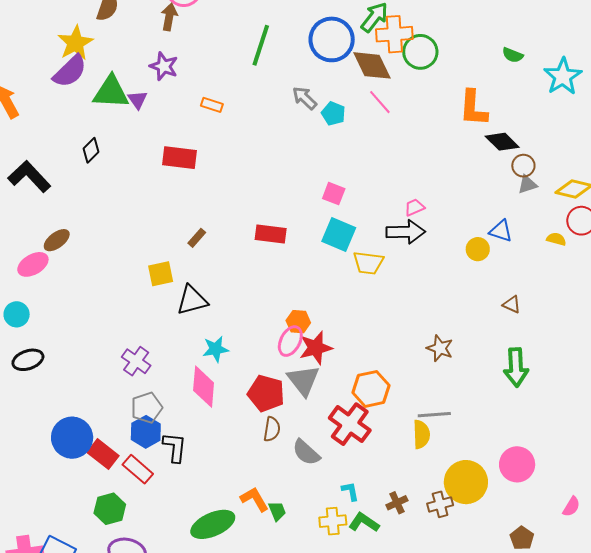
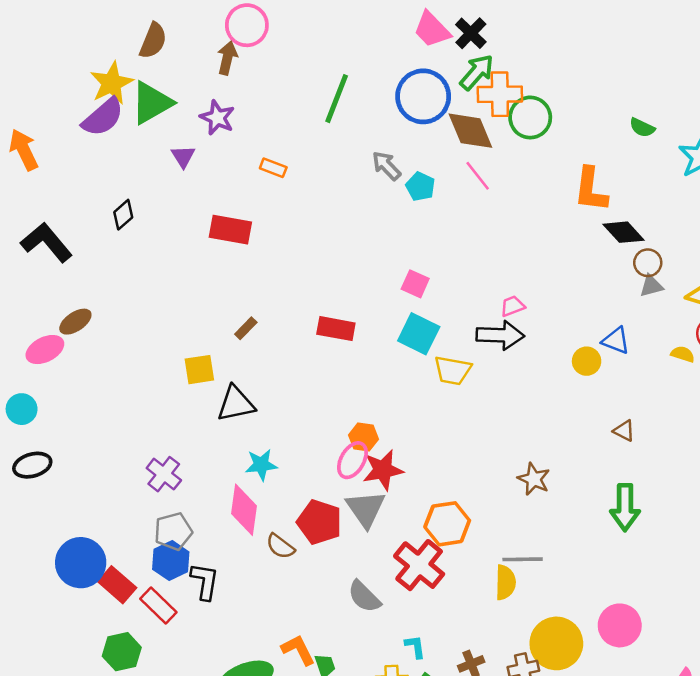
green triangle: (111, 92) -> (152, 103), moved, turned -36
brown semicircle: (272, 429) -> (280, 546), moved, turned 115

